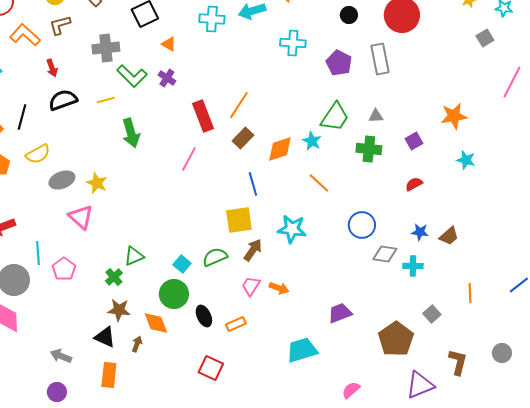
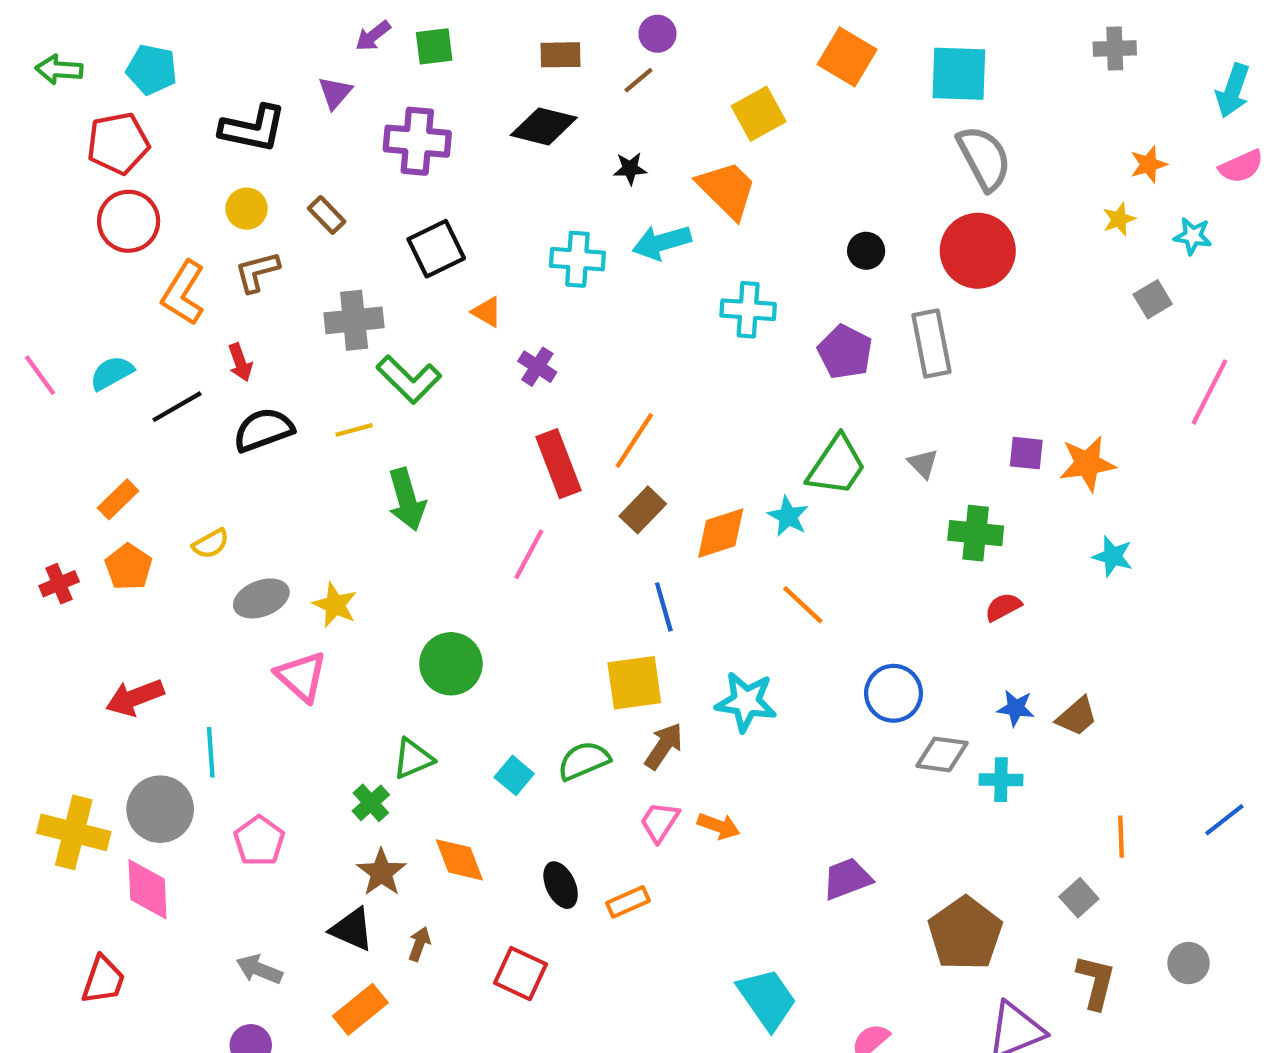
orange L-shape: (25, 35) -> (183, 293), turned -100
purple cross: (167, 78) -> (537, 367), moved
gray triangle: (376, 116) -> (923, 464), turned 49
black line: (22, 117) -> (177, 407), moved, turned 45
purple square: (414, 141) -> (1026, 453), moved, turned 36
green cross: (369, 149) -> (976, 533), moved
yellow semicircle: (38, 154) -> (211, 544), size x0.7
pink pentagon: (64, 269) -> (259, 841), moved
green circle: (174, 294) -> (451, 664), moved
brown star: (119, 310) -> (381, 872), turned 30
gray square: (432, 314) -> (1079, 898), moved
orange diamond: (156, 323) -> (459, 860), moved
cyan trapezoid: (302, 350) -> (767, 999), moved, turned 72
red square: (211, 368) -> (521, 974), moved
orange rectangle: (109, 375) -> (360, 1009), turned 45

